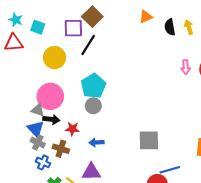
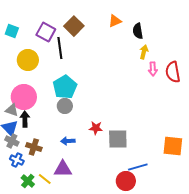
brown square: (92, 17) -> (74, 26), moved
yellow arrow: (189, 27) -> (144, 52), moved, turned 32
purple square: (73, 28) -> (46, 32), turned 30
black line: (88, 45) -> (60, 48), turned -40
black arrow: (51, 119) -> (25, 119), turned -98
red star: (72, 129) -> (96, 128), moved

